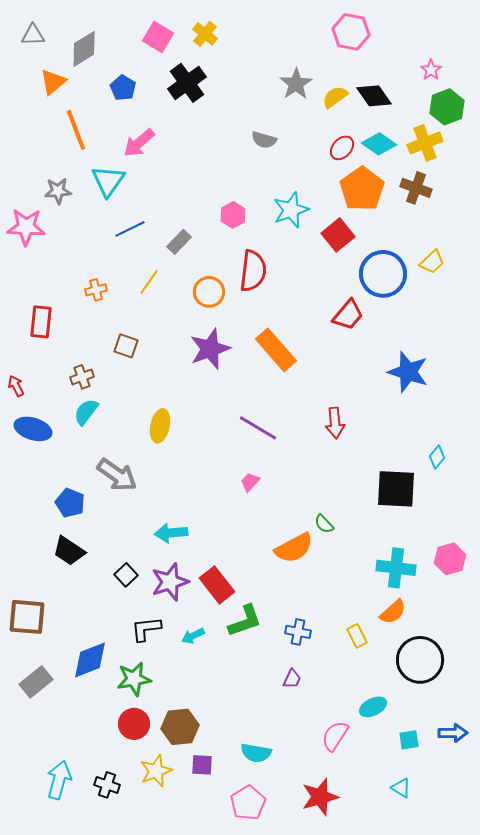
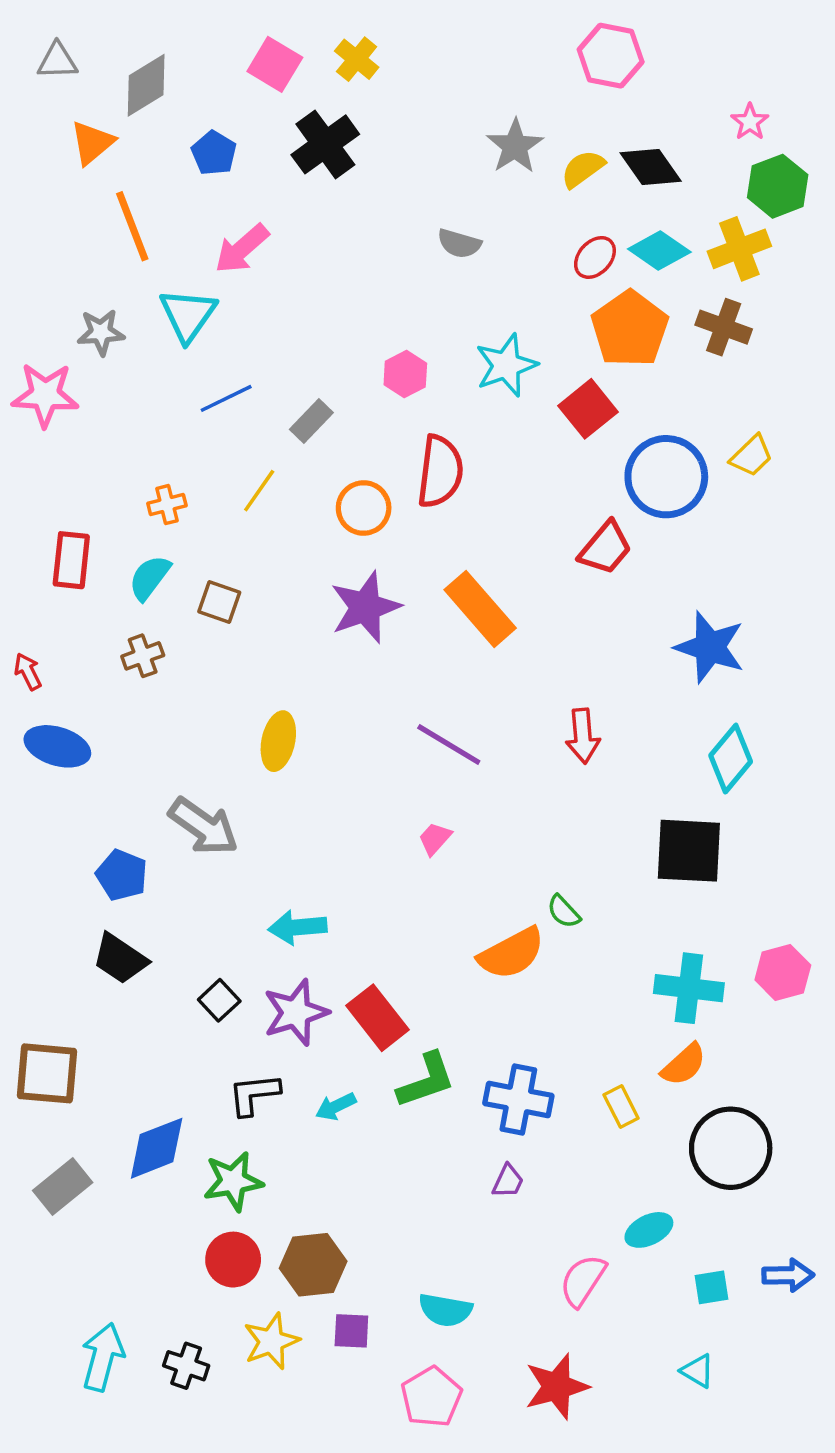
cyan semicircle: (86, 412) -> (150, 578), moved
cyan diamond: (437, 457) -> (731, 759), moved, size x1.6
blue cross: (298, 632) -> (518, 1099), size x1.5

